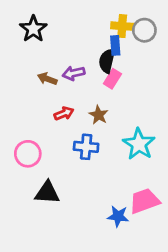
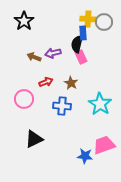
pink rectangle: (112, 79) -> (81, 57), turned -56
pink circle: (28, 154) -> (24, 99), moved
black triangle: (47, 193) -> (34, 139), turned -30

